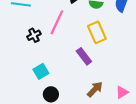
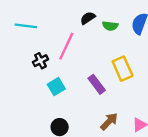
yellow rectangle: (97, 32) -> (123, 69), moved
cyan square: (41, 71) -> (56, 87), moved

